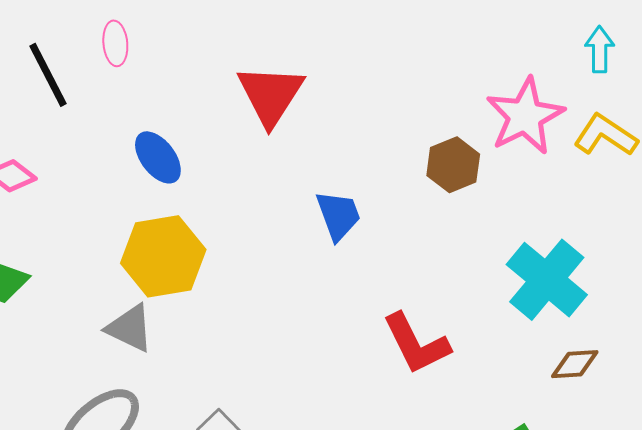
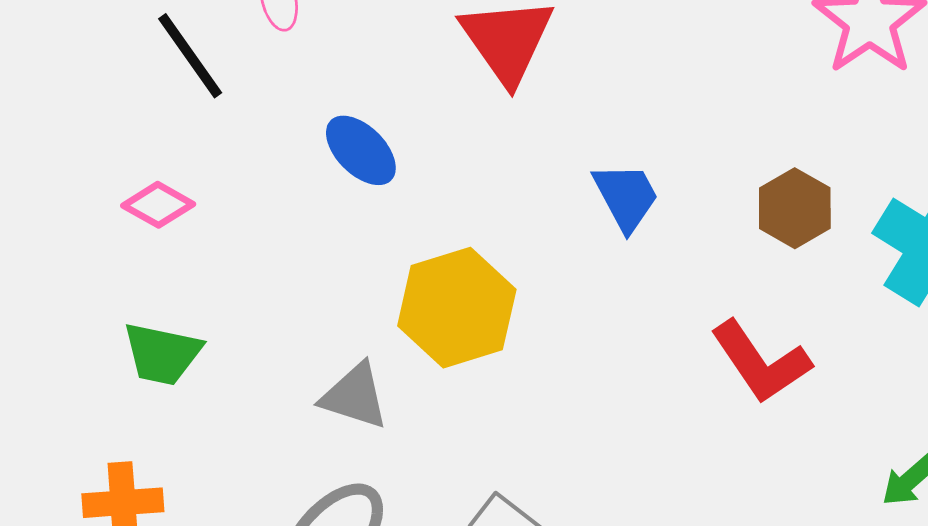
brown hexagon: (453, 165) -> (795, 208), moved
yellow hexagon: (163, 256) -> (457, 308), moved

